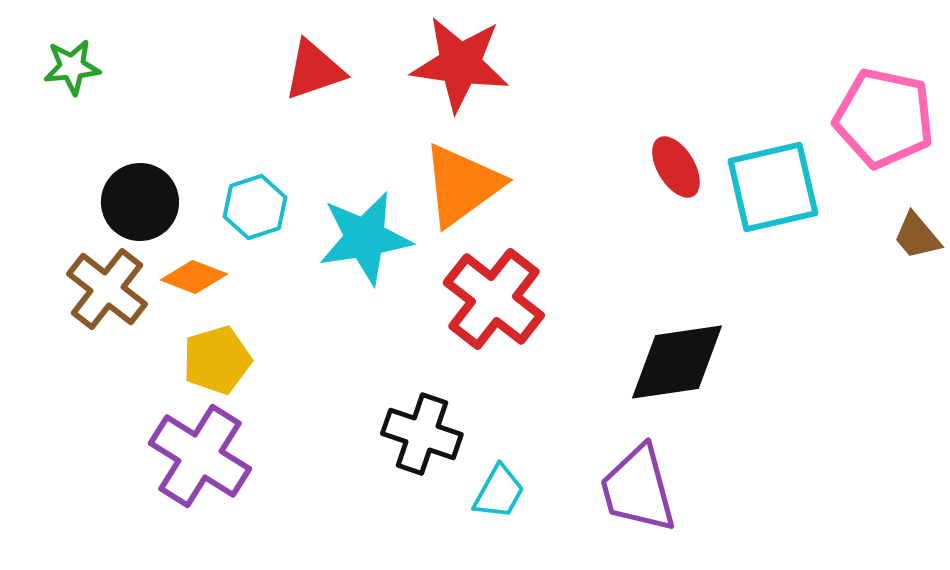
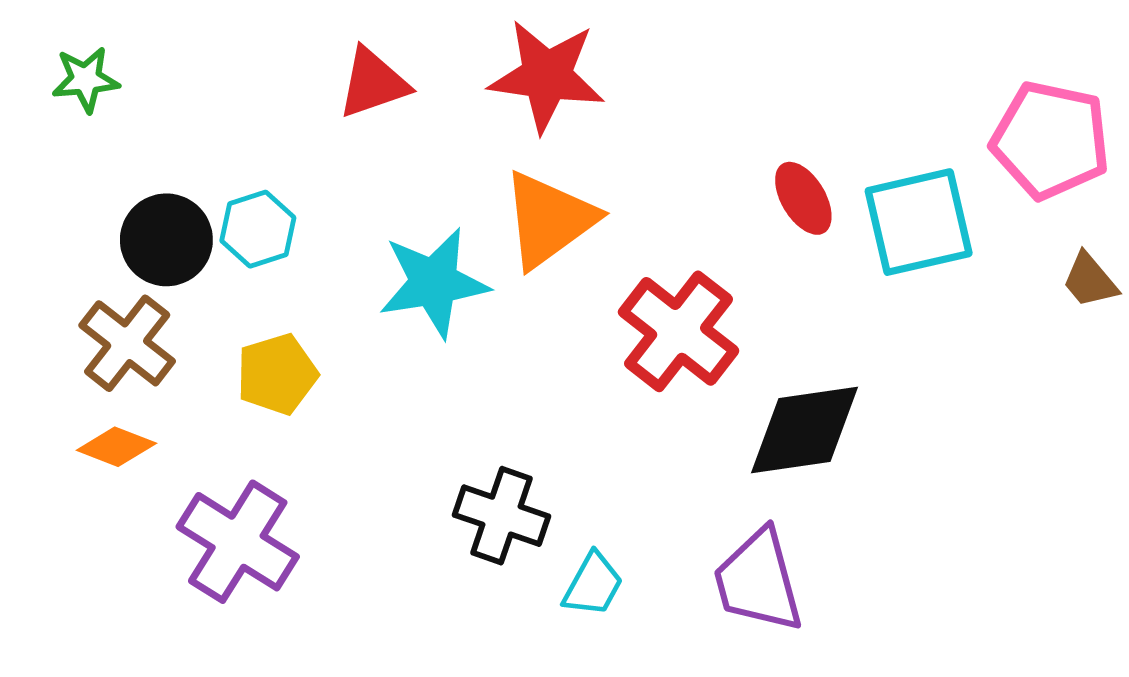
cyan hexagon: (255, 207) -> (258, 229), moved
orange diamond: (194, 277) -> (116, 447), moved
red cross: (494, 299) -> (679, 331), moved
yellow pentagon: (217, 360) -> (277, 374), moved

